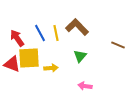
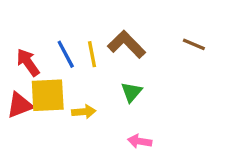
brown line: (118, 45) -> (194, 44), moved
red triangle: (12, 64) -> (20, 105), turned -42

